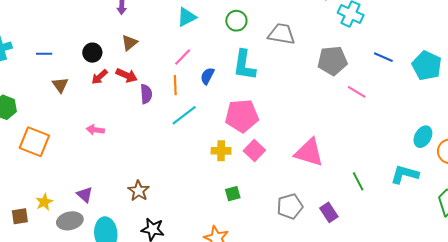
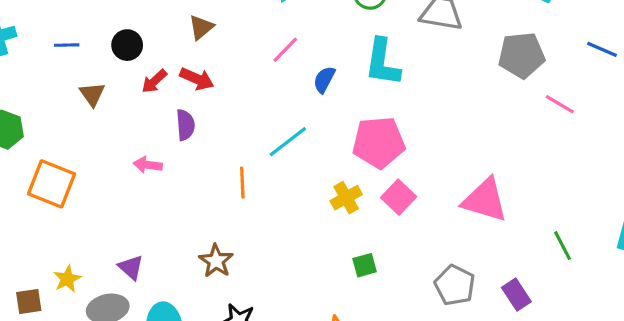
black circle: (92, 53) -> (127, 45), moved
orange line: (175, 85) -> (242, 183), moved
purple semicircle: (146, 94) -> (185, 125), moved
yellow cross: (221, 151) -> (346, 198), turned -30
gray pentagon: (290, 206) -> (455, 285), turned -30

